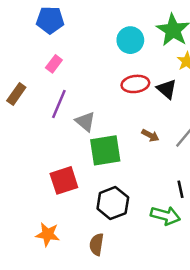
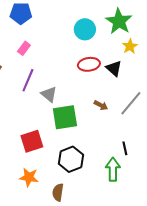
green arrow: (165, 216) -> (113, 169), turned -105
orange star: (48, 234) -> (29, 177), moved

